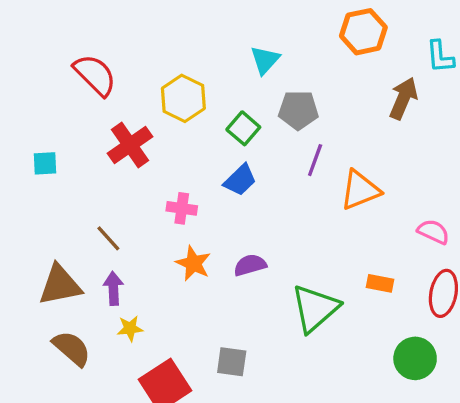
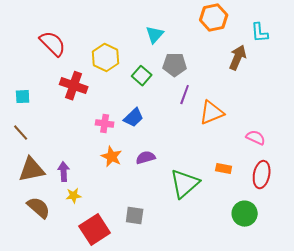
red cross: (130, 145) -> (74, 86), turned -36
blue trapezoid: (240, 180) -> (134, 118), moved
brown line: (108, 238) -> (21, 133), moved

